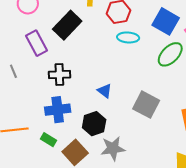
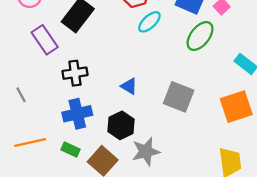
cyan ellipse: (128, 37) -> (149, 22), turned -40
gray line: (13, 71) -> (21, 95), moved

